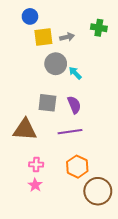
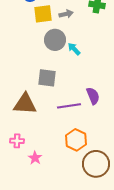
purple semicircle: (74, 105) -> (93, 96), moved
pink cross: (36, 164) -> (17, 141), moved

